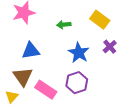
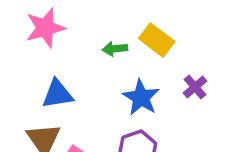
yellow rectangle: (100, 20) -> (157, 40), moved

